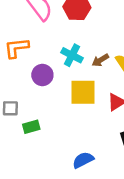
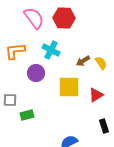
cyan cross: (72, 55) -> (51, 50), moved

